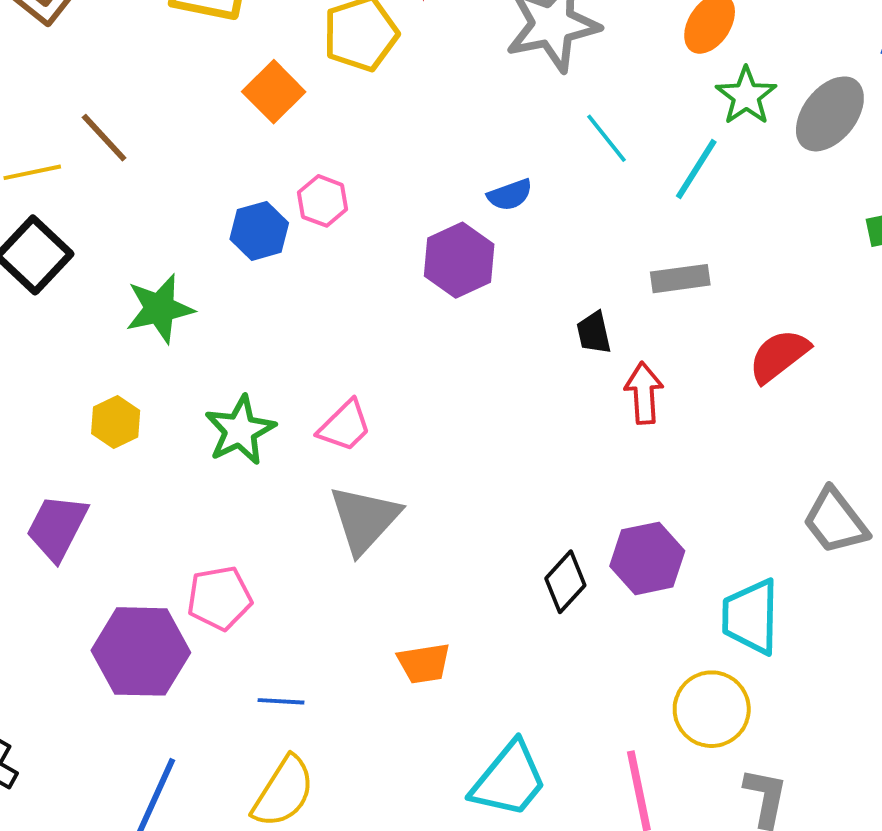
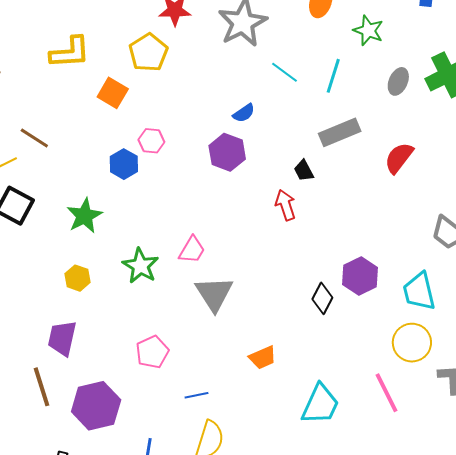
green star: (746, 96) -> (368, 31), moved
gray ellipse: (830, 114) -> (398, 81), moved, size x0.7
gray rectangle: (680, 279) -> (340, 132), size x1.4
red arrow: (644, 393) -> (286, 205), moved
purple hexagon: (141, 651) -> (96, 406), moved

